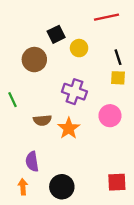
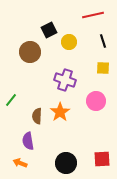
black line: (118, 57) -> (103, 41), moved
green line: (13, 100) -> (11, 100), moved, turned 64
brown semicircle: (42, 120) -> (37, 116), moved, turned 98
orange arrow: (23, 187) -> (20, 163), turned -64
black circle: (62, 187) -> (66, 163), moved

